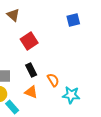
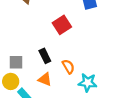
red square: (29, 41) -> (62, 25), moved

